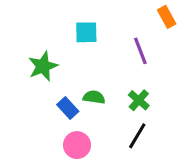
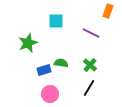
orange rectangle: (167, 17) -> (108, 11), turned 48
purple line: (140, 51) -> (91, 33), turned -42
blue rectangle: (68, 108) -> (44, 70), turned -64

